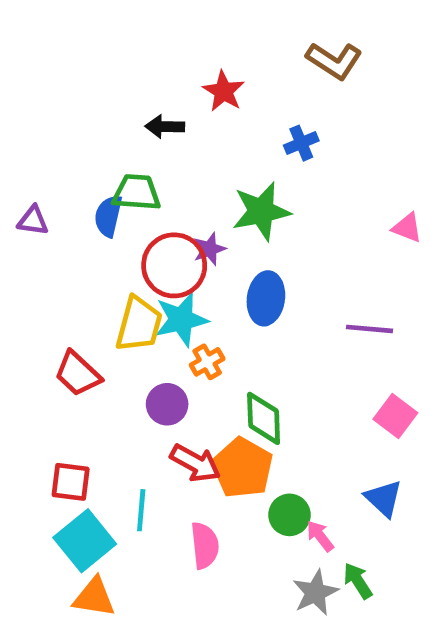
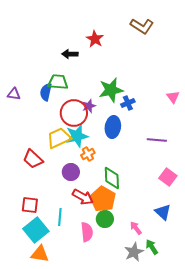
blue cross: (301, 143) -> (128, 103), moved
pink triangle: (407, 228) -> (173, 97), turned 32
yellow trapezoid: (139, 324) -> (59, 138), turned -130
green circle: (289, 515) -> (105, 219), moved

